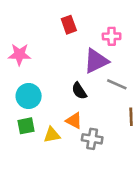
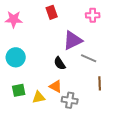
pink cross: (112, 36) -> (93, 15), moved
pink star: (19, 54) -> (14, 19), moved
cyan circle: (29, 96) -> (16, 57), moved

